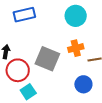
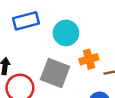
cyan circle: (76, 16) -> (66, 33), moved

